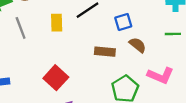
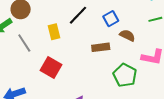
red square: (56, 78) -> (51, 67), moved

